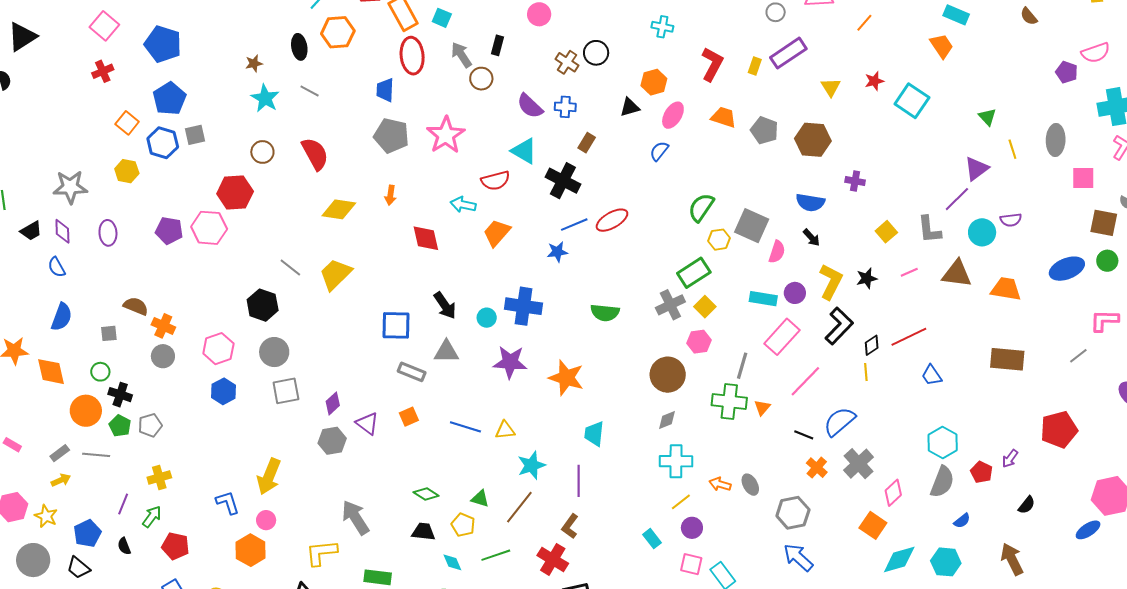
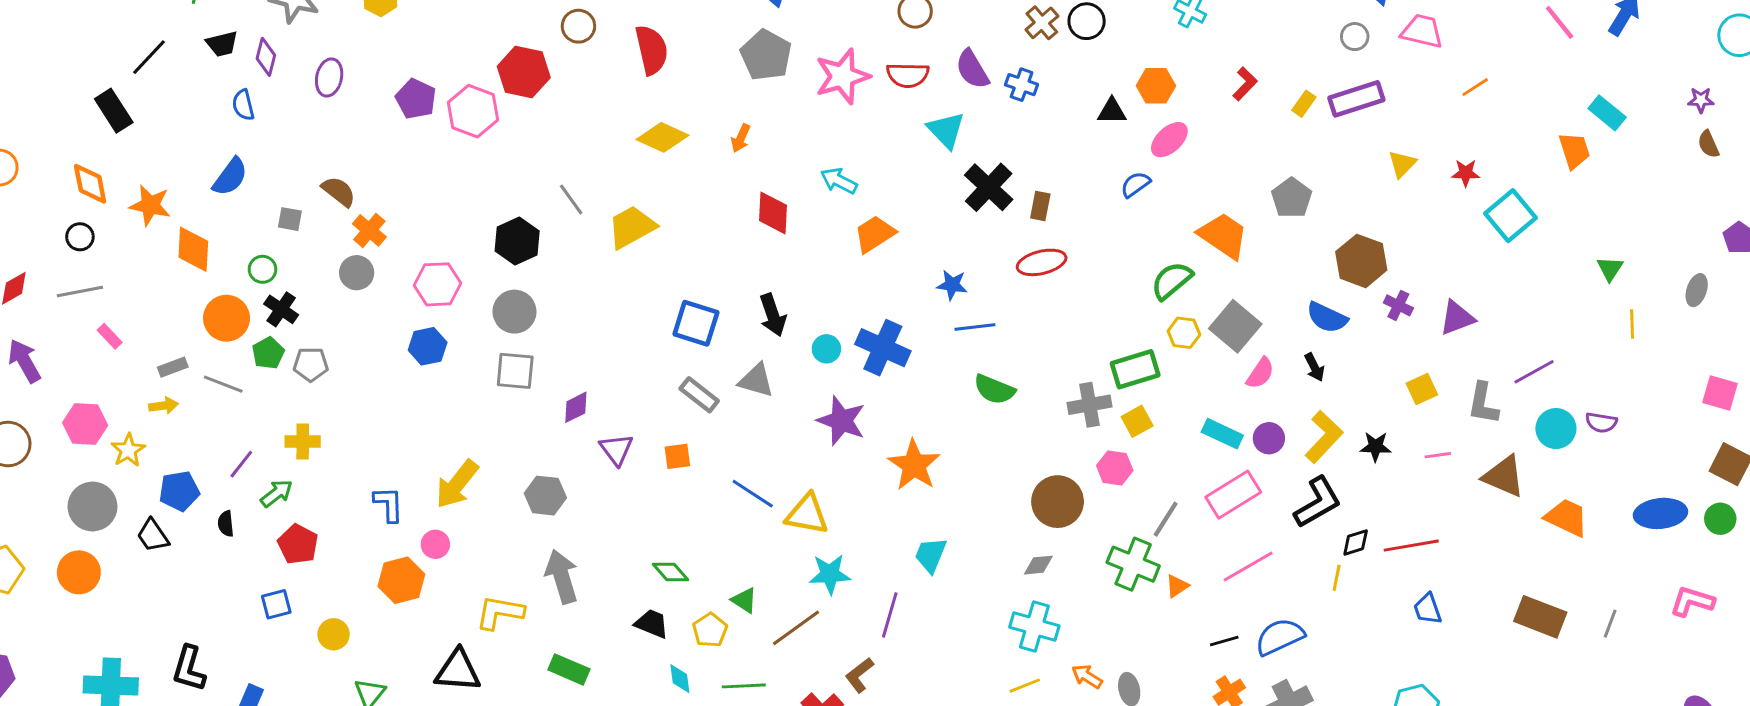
red L-shape: (712, 64) -> (1245, 84), size x0.7
orange trapezoid: (724, 117) -> (1223, 236), moved, size x1.4
brown hexagon: (813, 140) -> (1361, 261), moved
gray ellipse: (1056, 140) -> (1697, 290), moved, size x0.7
brown rectangle: (587, 143) -> (1040, 206), moved, turned -36
purple triangle: (976, 169) -> (1457, 318), moved
red semicircle: (495, 181) -> (908, 75), moved
blue line: (574, 225) -> (975, 327), moved
gray line: (1078, 356) -> (1610, 624), moved, turned -48
yellow triangle: (505, 430) -> (807, 514), size x1.5
black line: (804, 435) -> (1224, 641), turned -54
gray hexagon: (332, 441) -> (545, 496), moved

